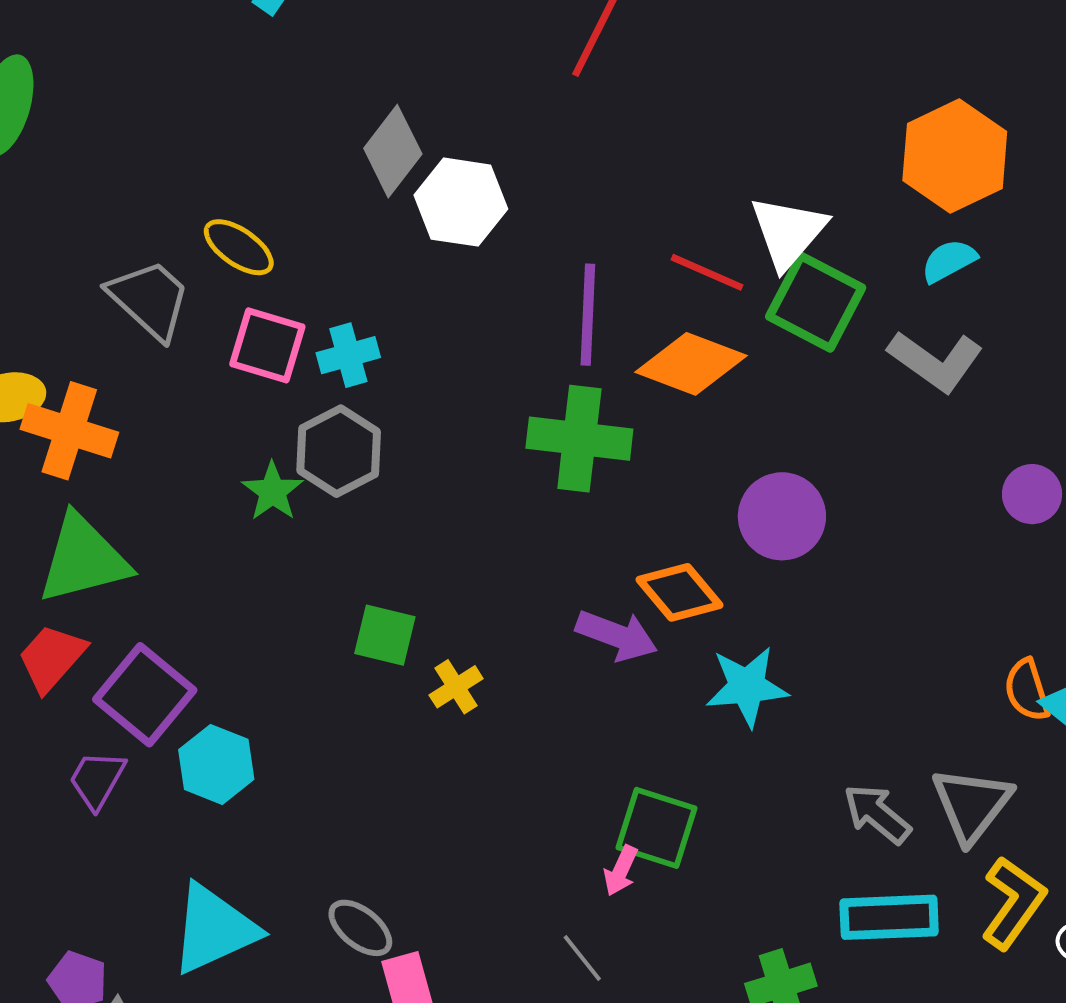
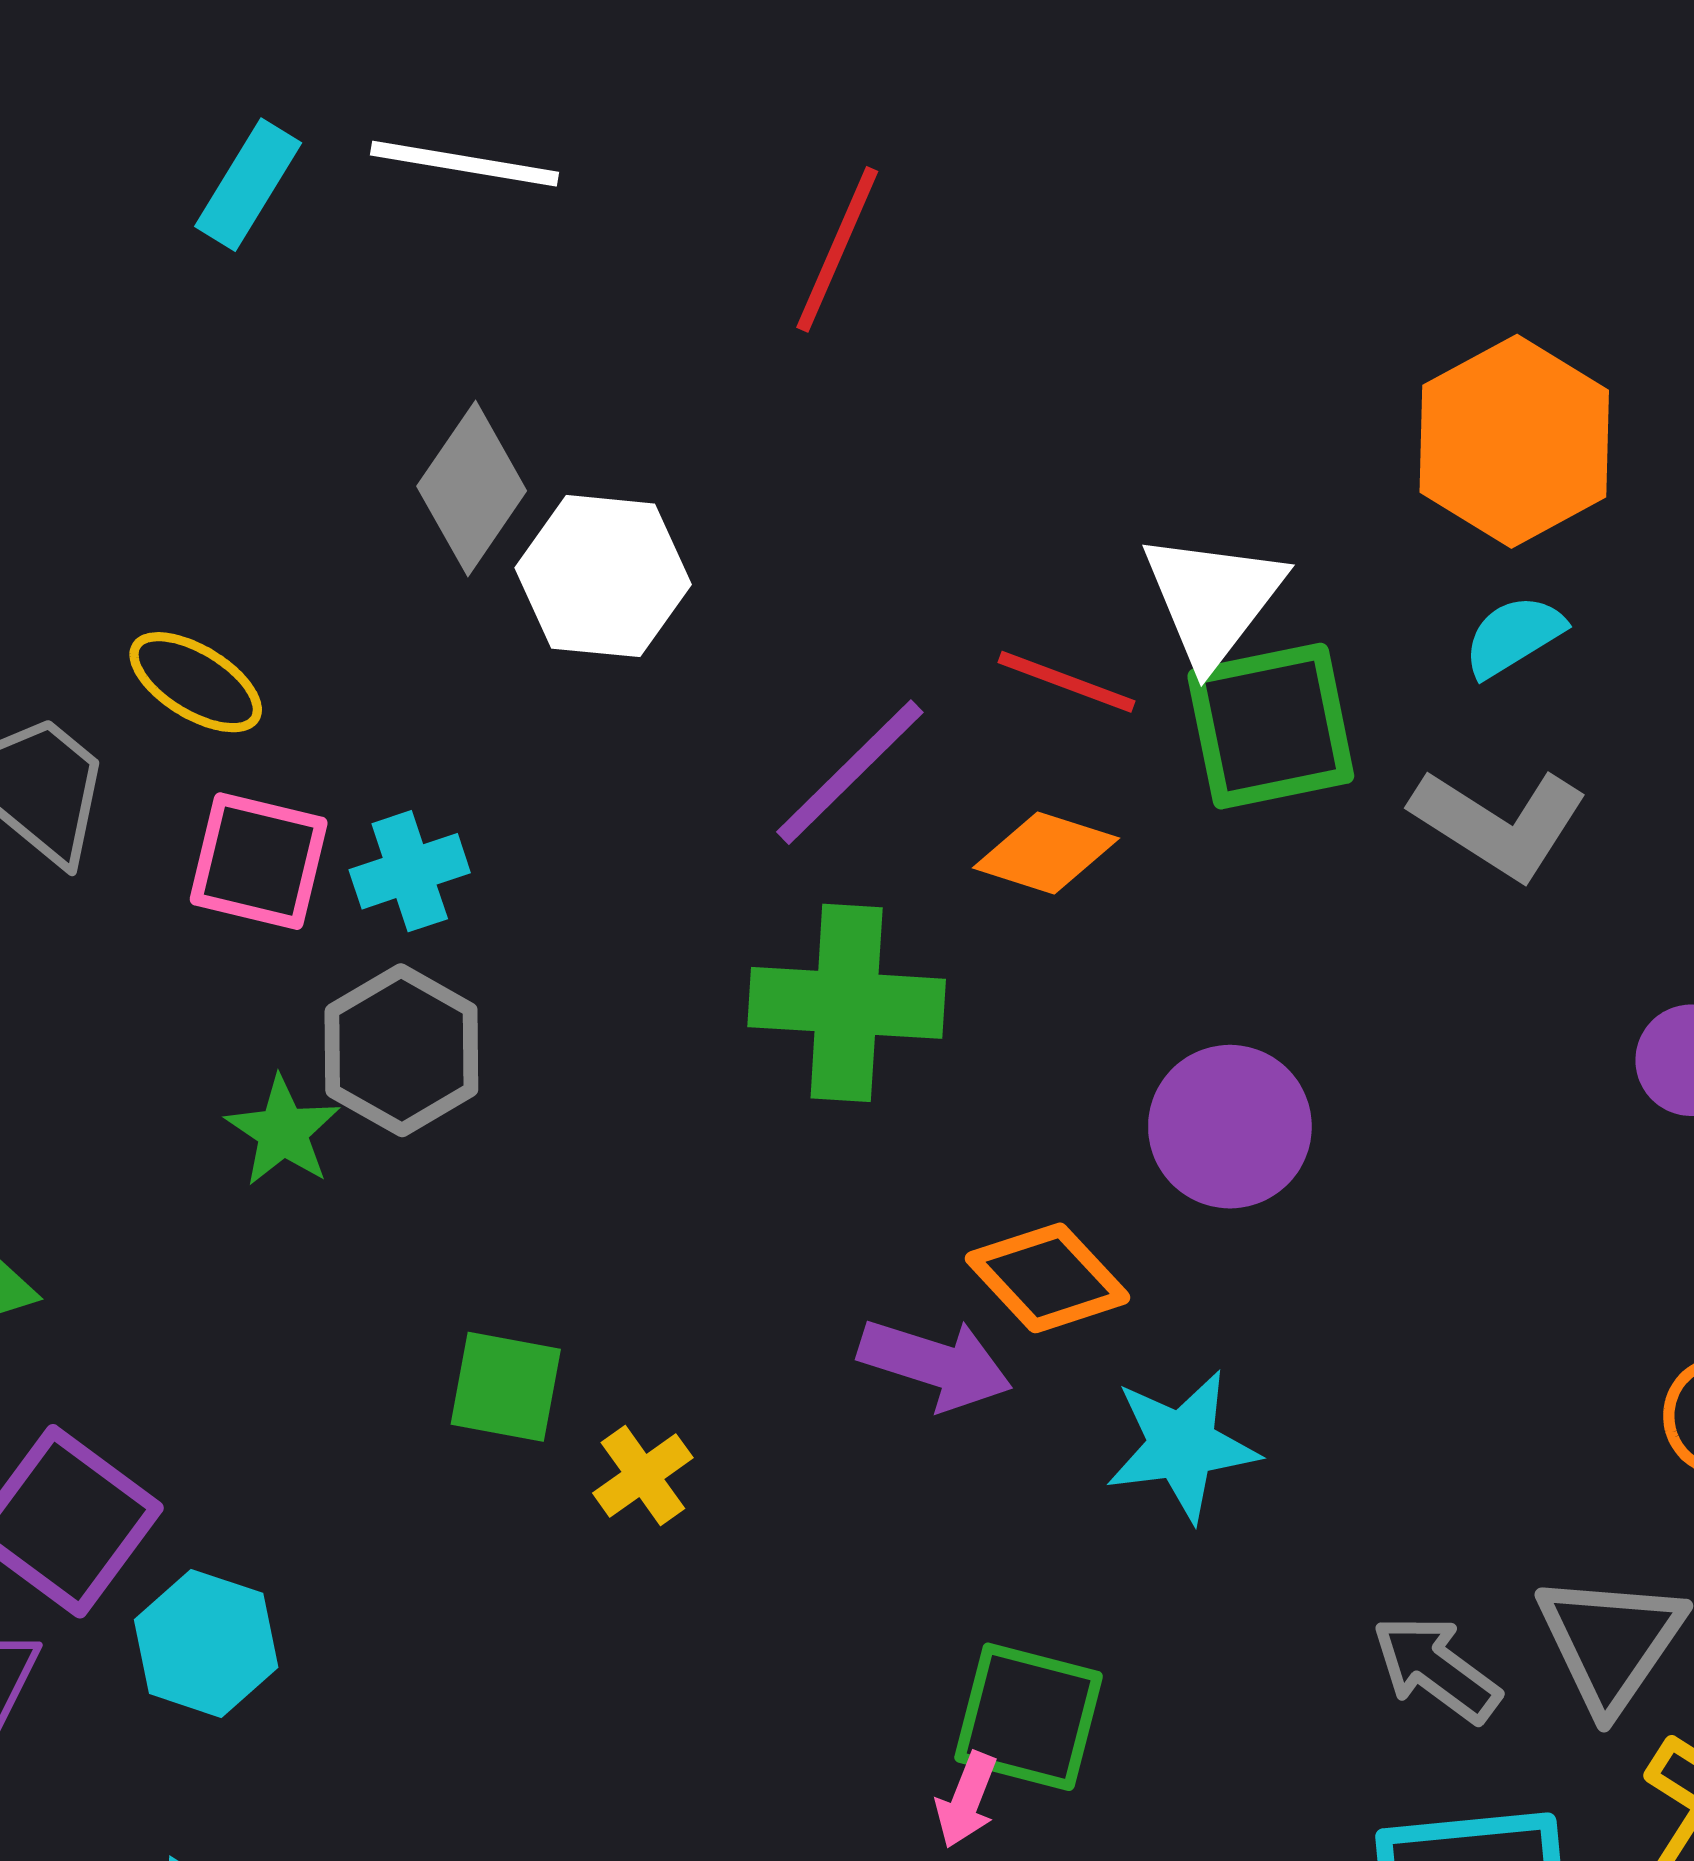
green square: (816, 302) -> (1271, 726), turned -36
purple line: (588, 315) -> (850, 772), turned 46
orange diamond: (691, 364) -> (1046, 853), size x0.7

